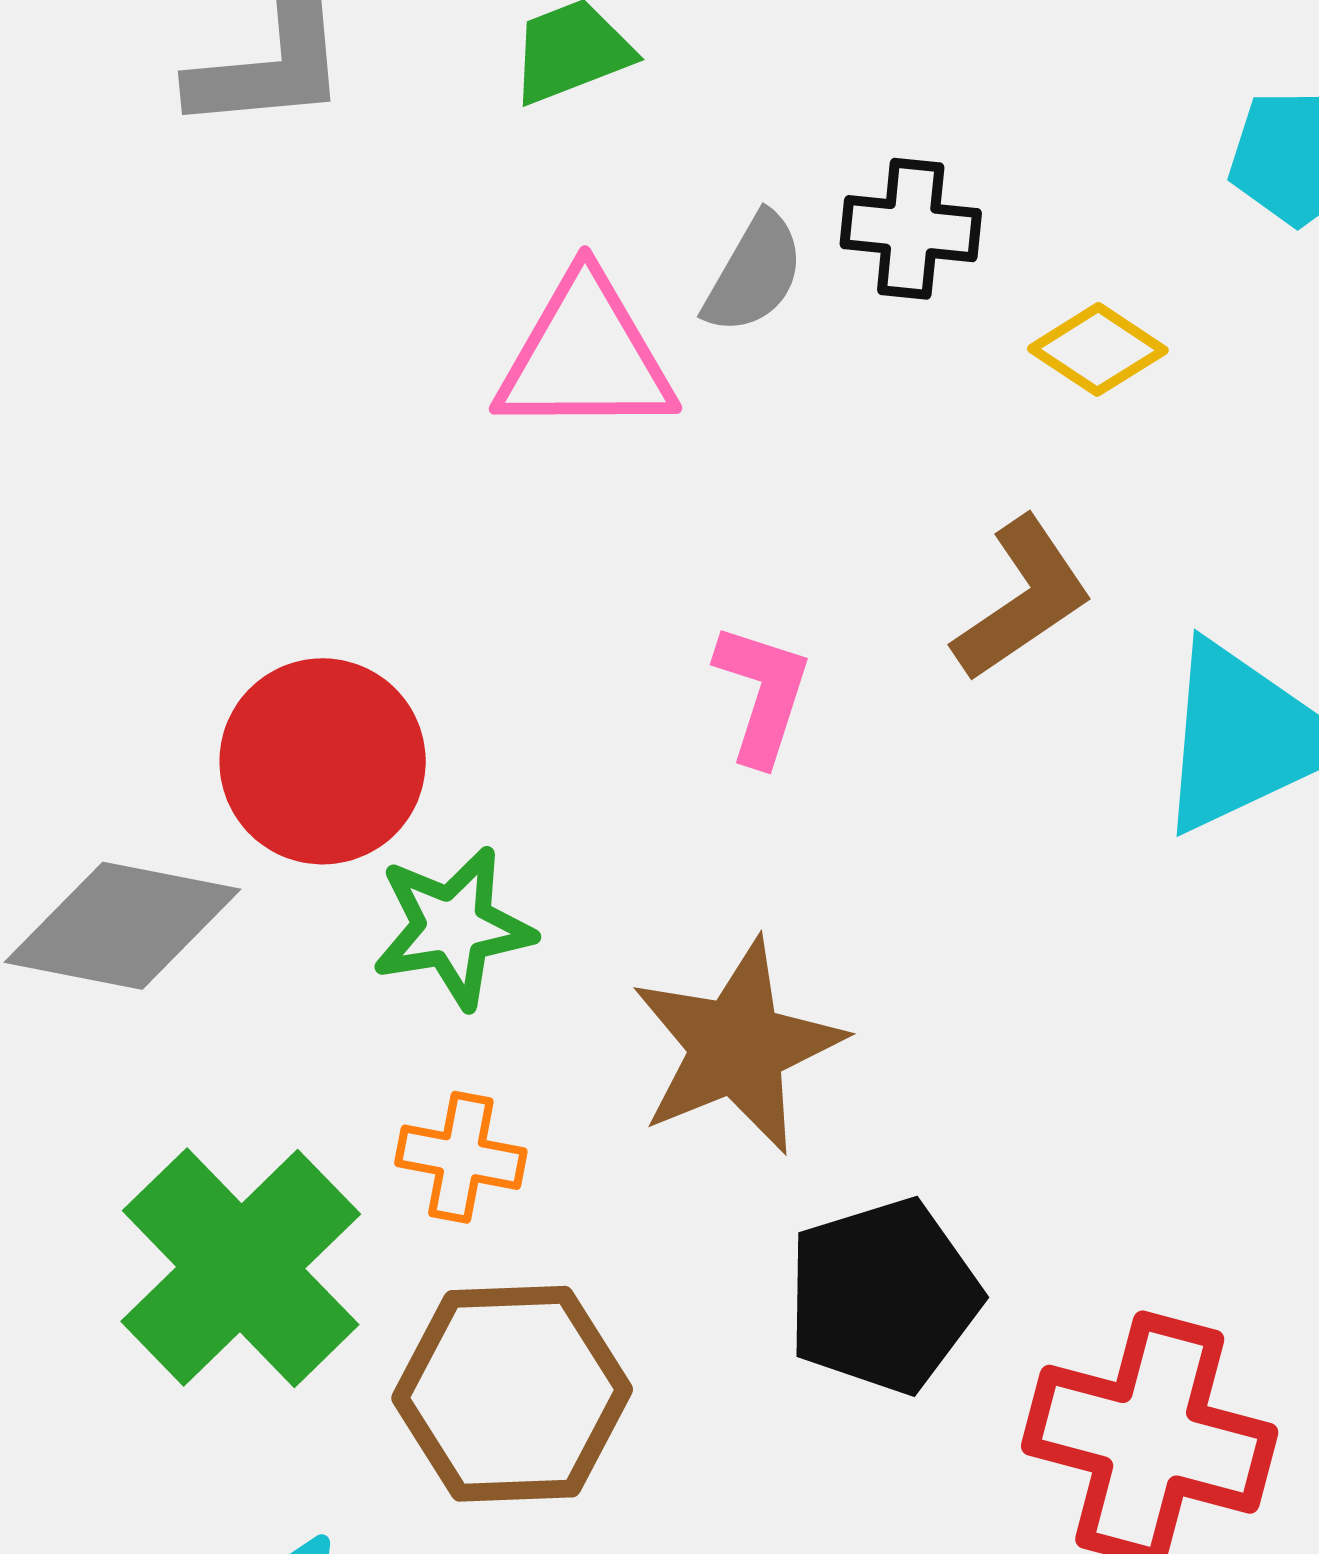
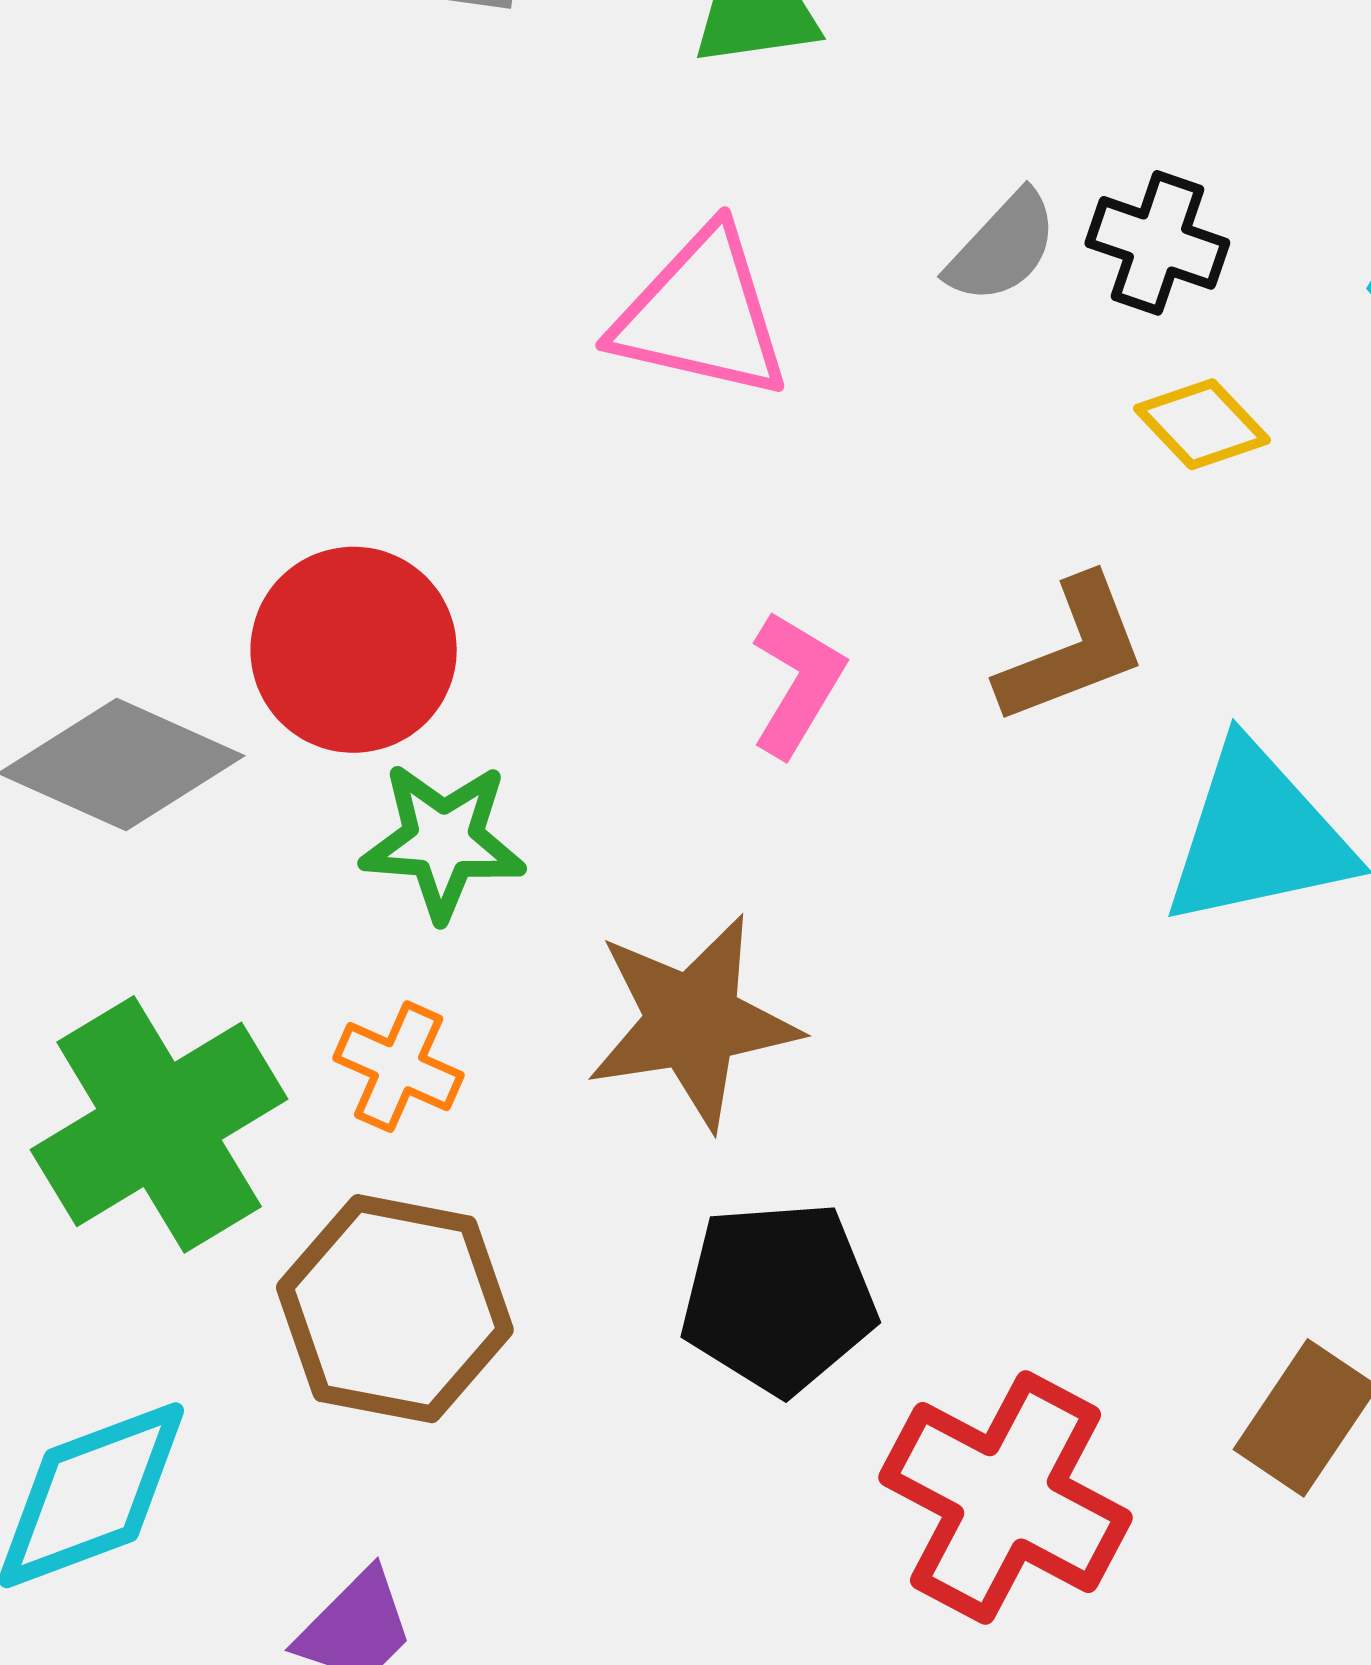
black cross: (911, 229) -> (1157, 243), moved
gray semicircle: (754, 274) -> (1002, 247), moved

